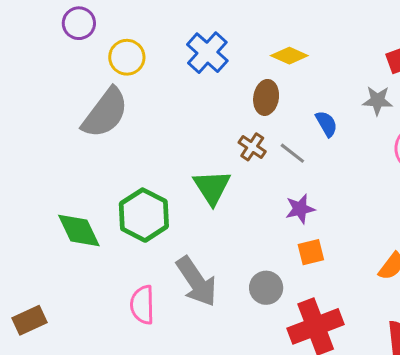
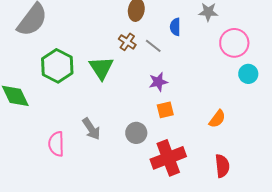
blue semicircle: (326, 124) -> (175, 27), turned -150
green hexagon: (144, 215) -> (57, 66), moved
gray arrow: (196, 282) -> (91, 129), size x0.7

